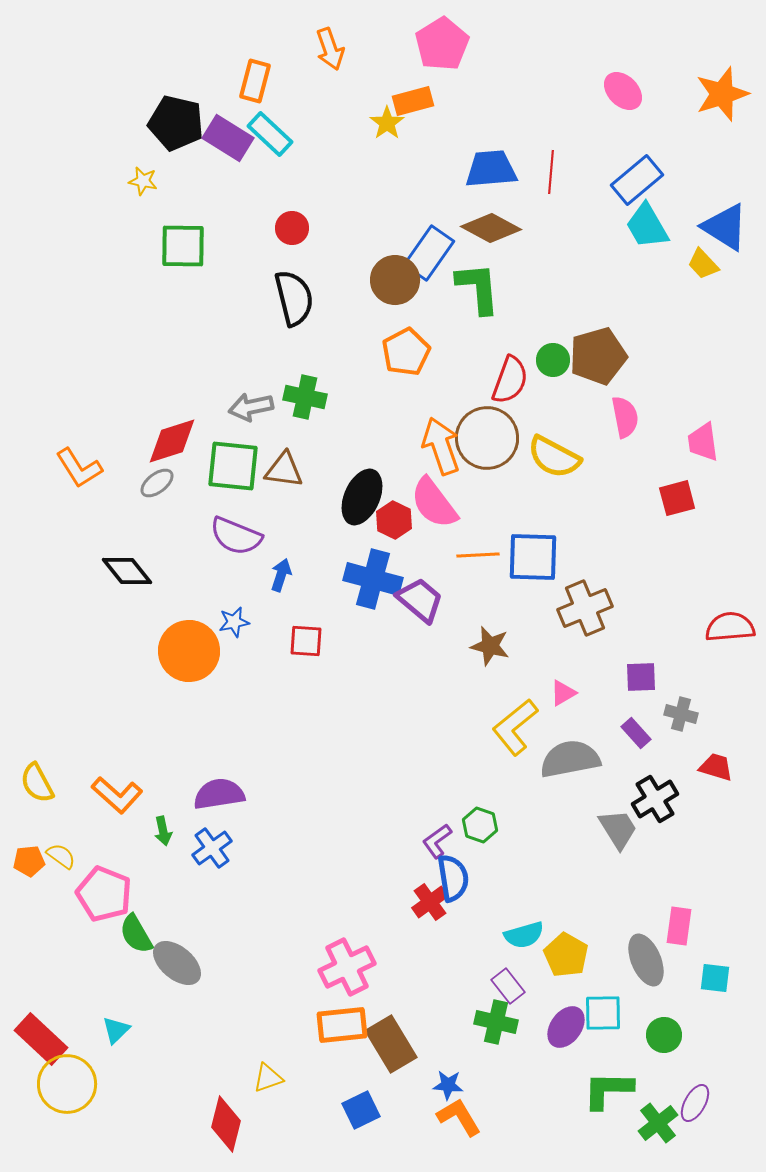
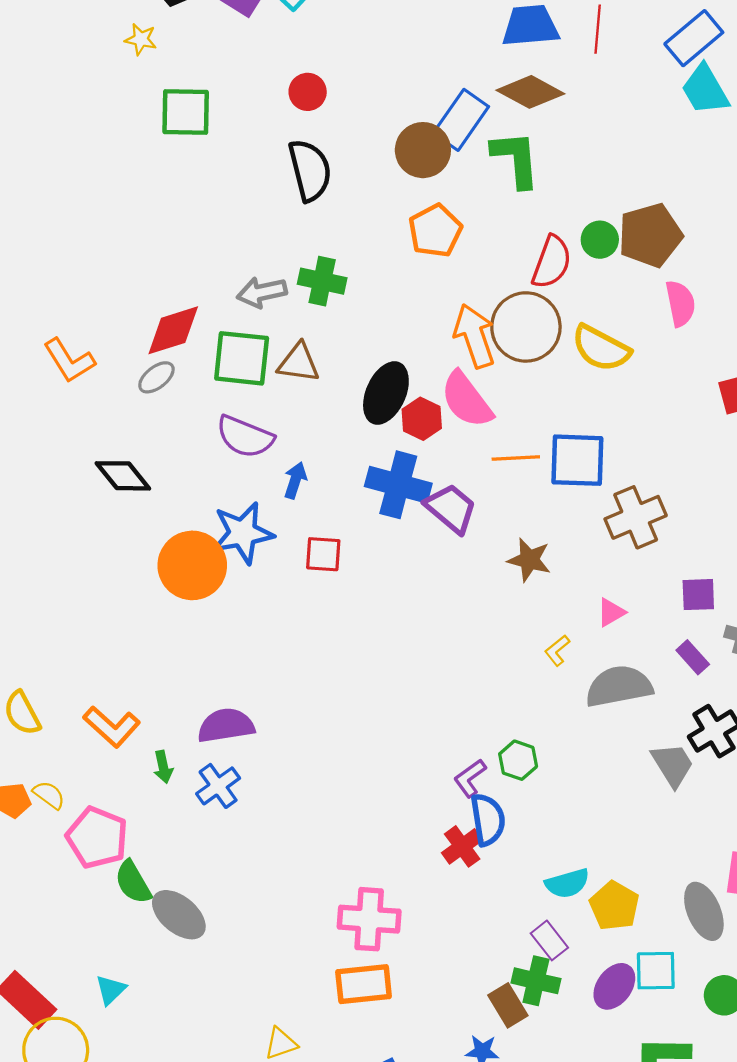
blue star: (234, 622) -> (243, 533), size x1.8
yellow L-shape: (515, 727) -> (557, 651), size x0.5
pink cross: (347, 967) -> (369, 919), turned 30
brown rectangle: (391, 1044) -> (508, 1005), moved, size x0.7

